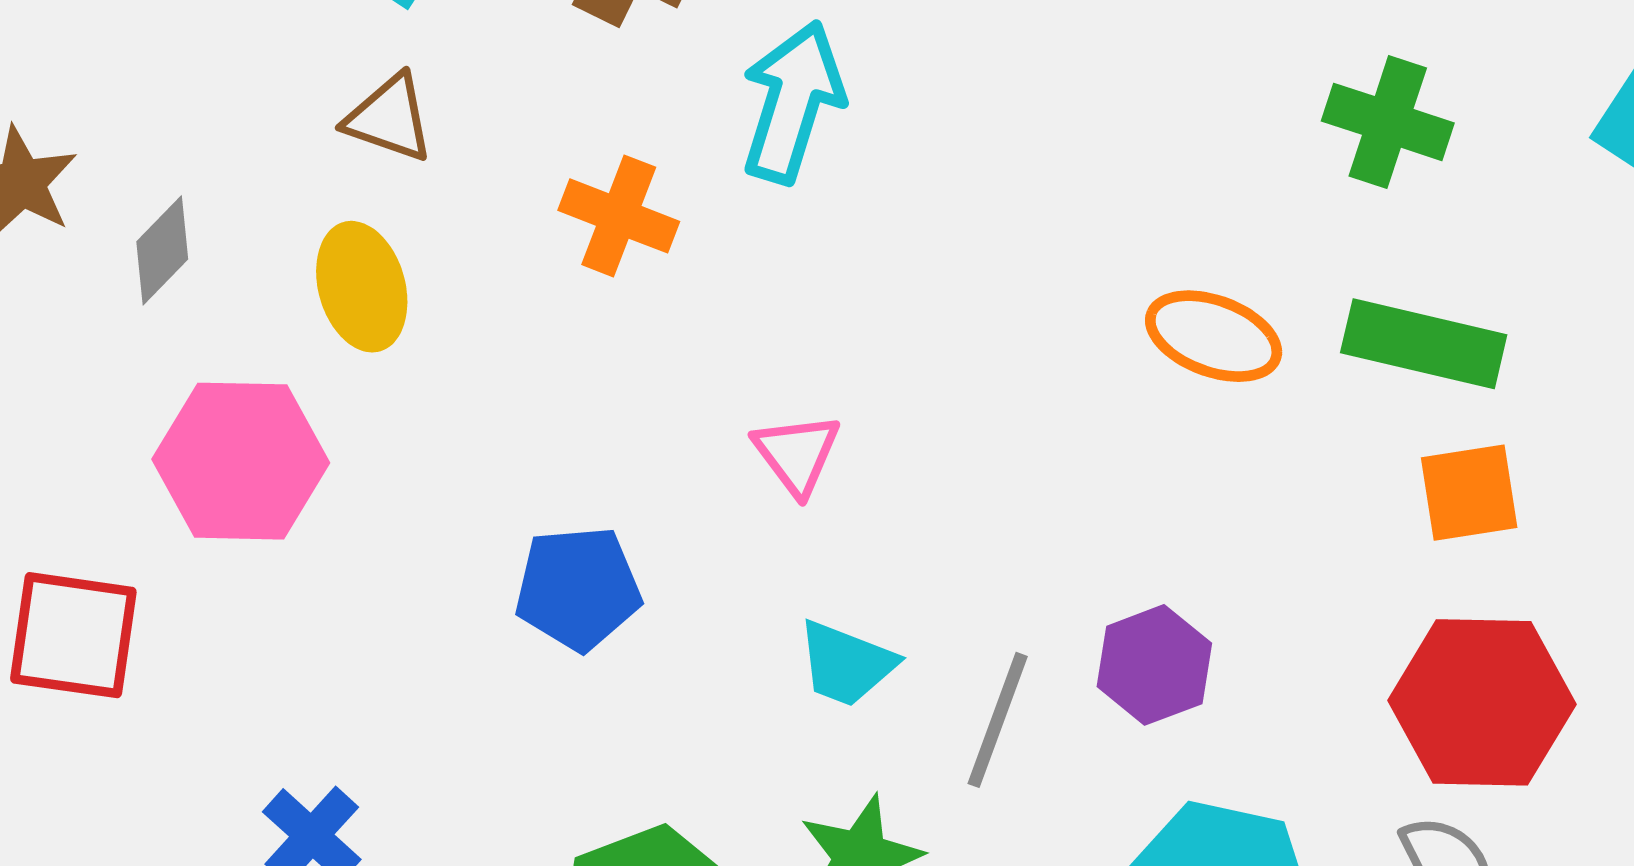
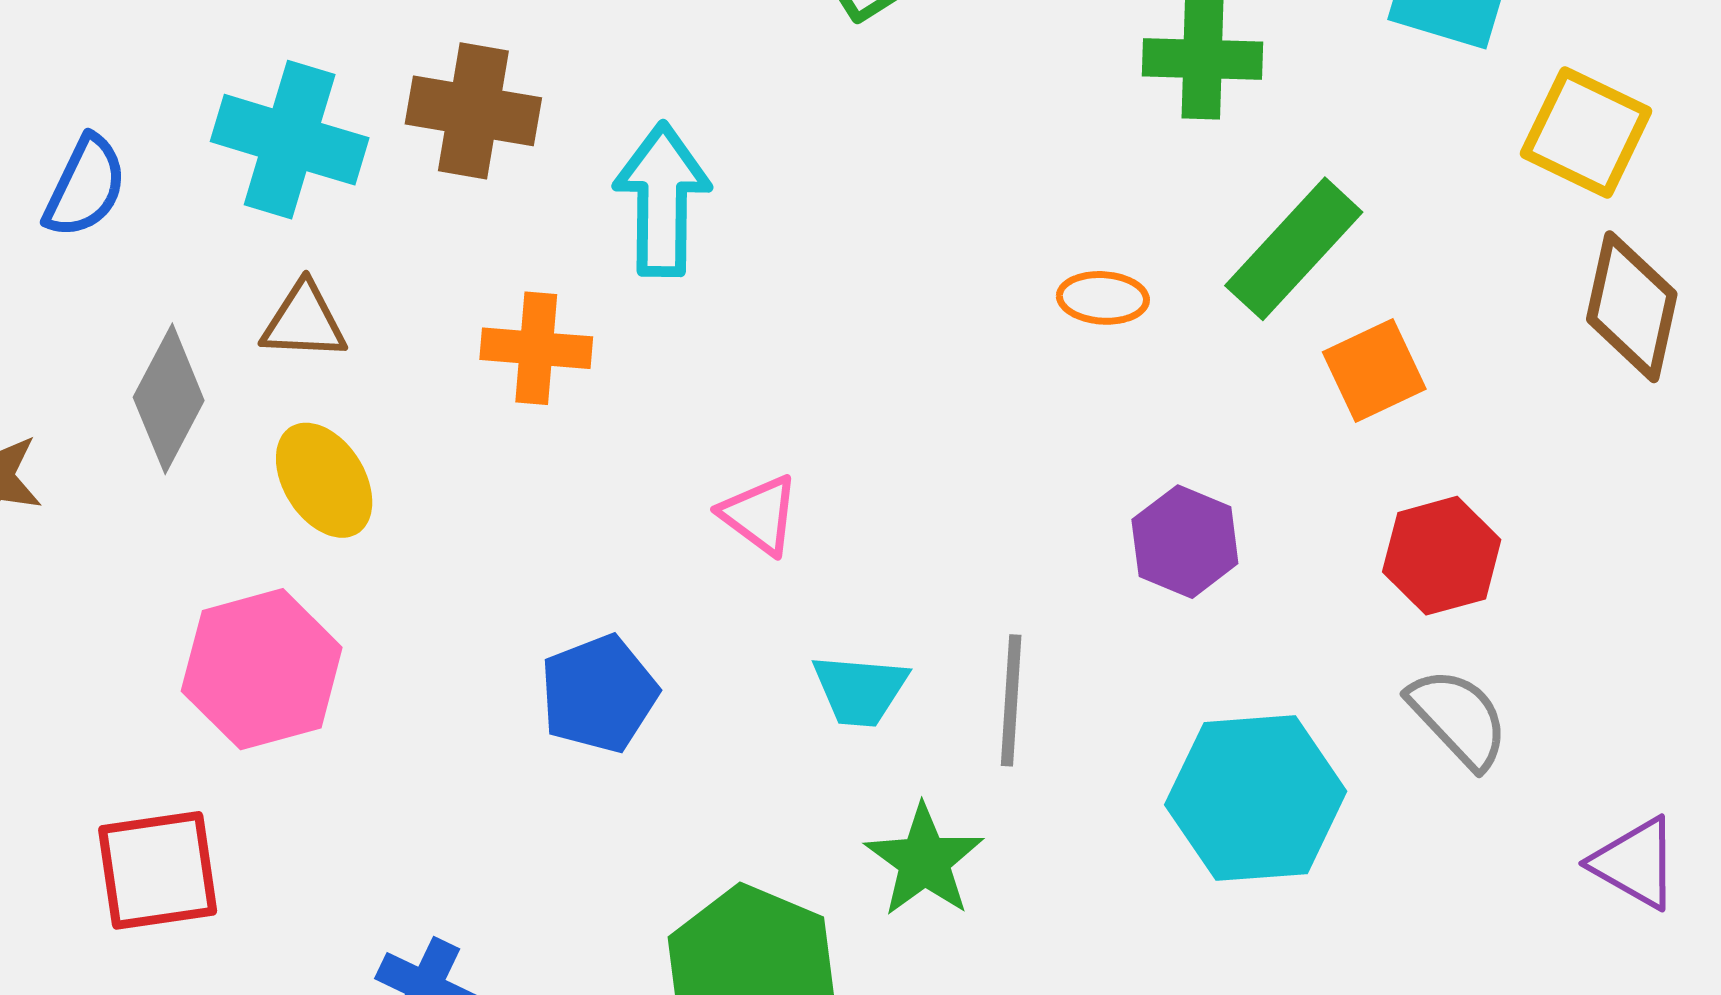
gray diamond: (162, 250) -> (169, 399), moved, size x1.4
orange ellipse: (1214, 336) -> (1103, 298), size x0.7
green rectangle: (1424, 344) -> (1294, 249), turned -44
purple hexagon: (1154, 665) -> (1185, 542), moved
red hexagon: (1482, 702) -> (1442, 556), size x0.7

